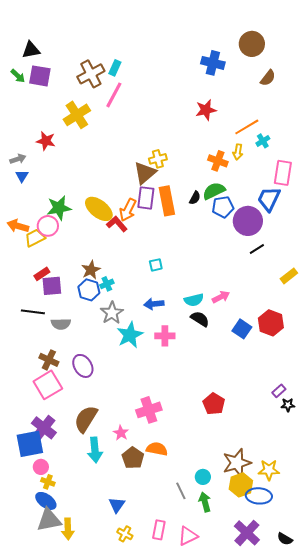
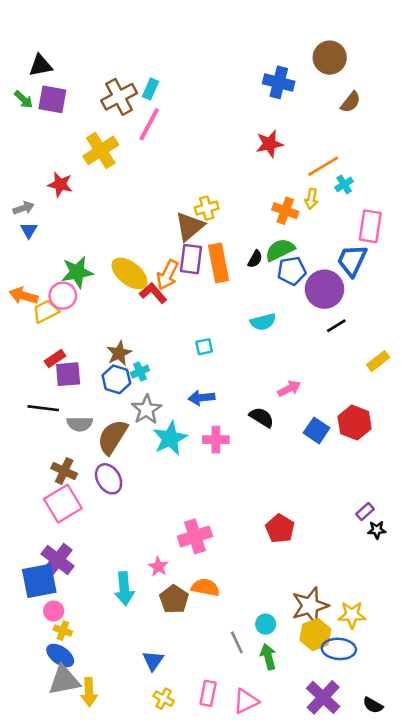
cyan semicircle: (194, 300) -> (263, 322), moved
brown semicircle: (86, 419) -> (113, 437), moved

